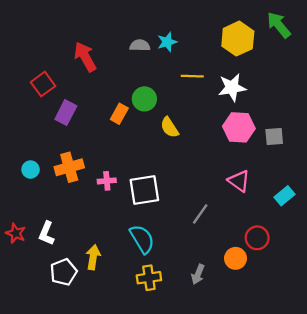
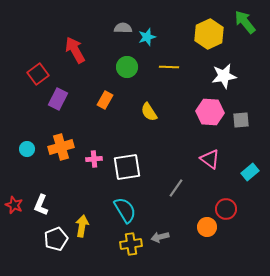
gray semicircle: (140, 45) -> (123, 28), moved
white star: (232, 88) -> (224, 76), moved
green circle: (144, 99) -> (127, 67), moved
gray arrow: (198, 274) -> (160, 237), moved, turned 54

